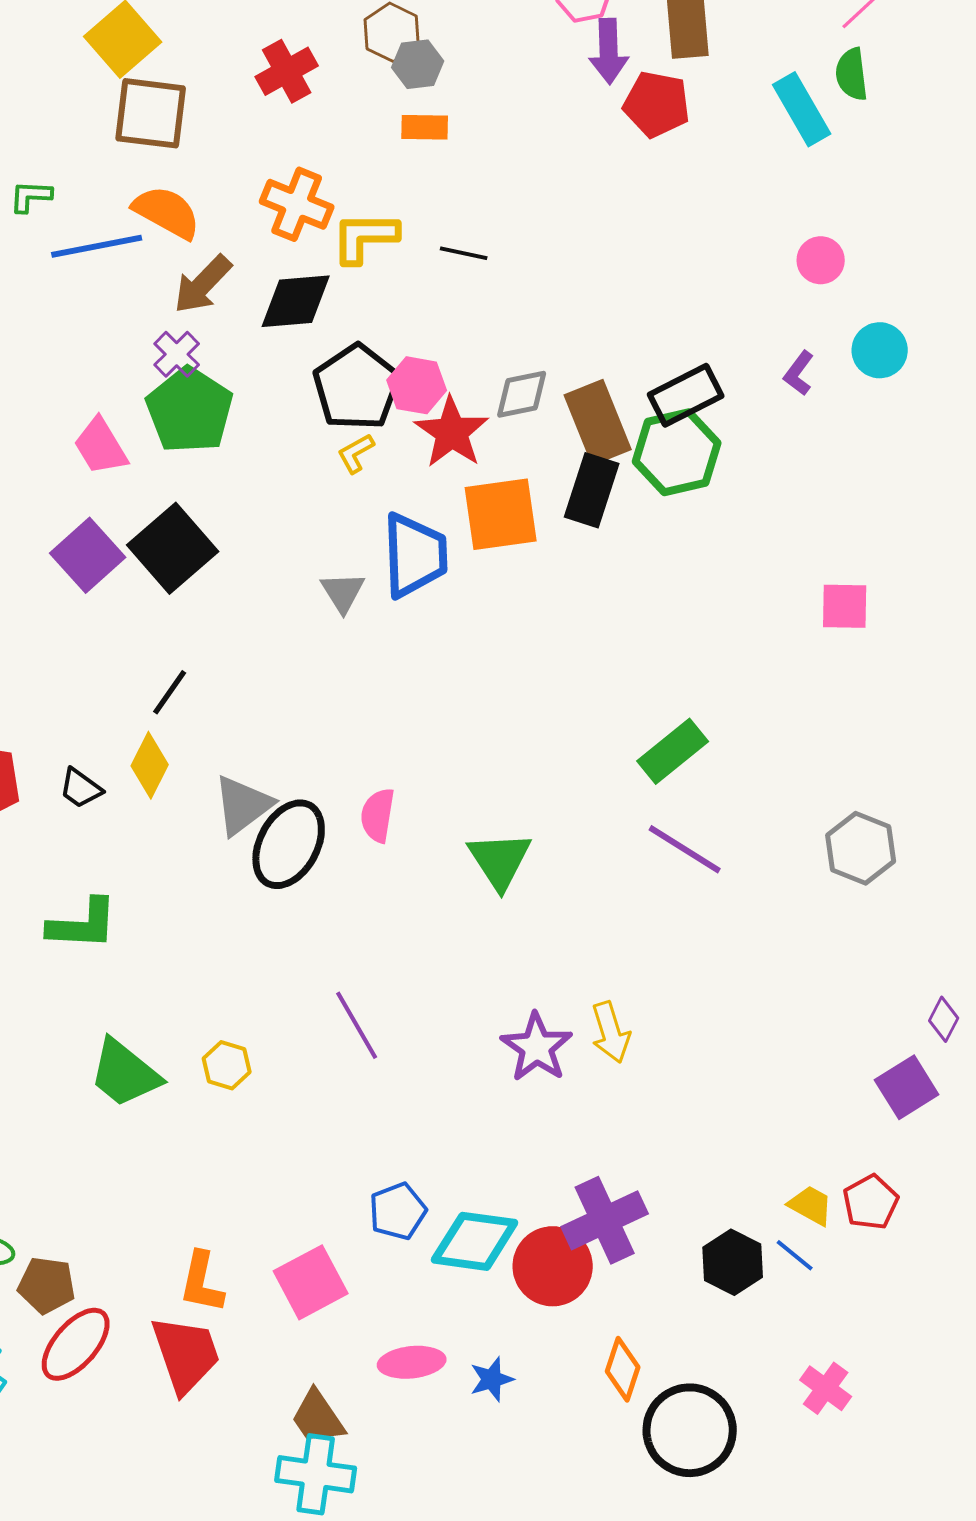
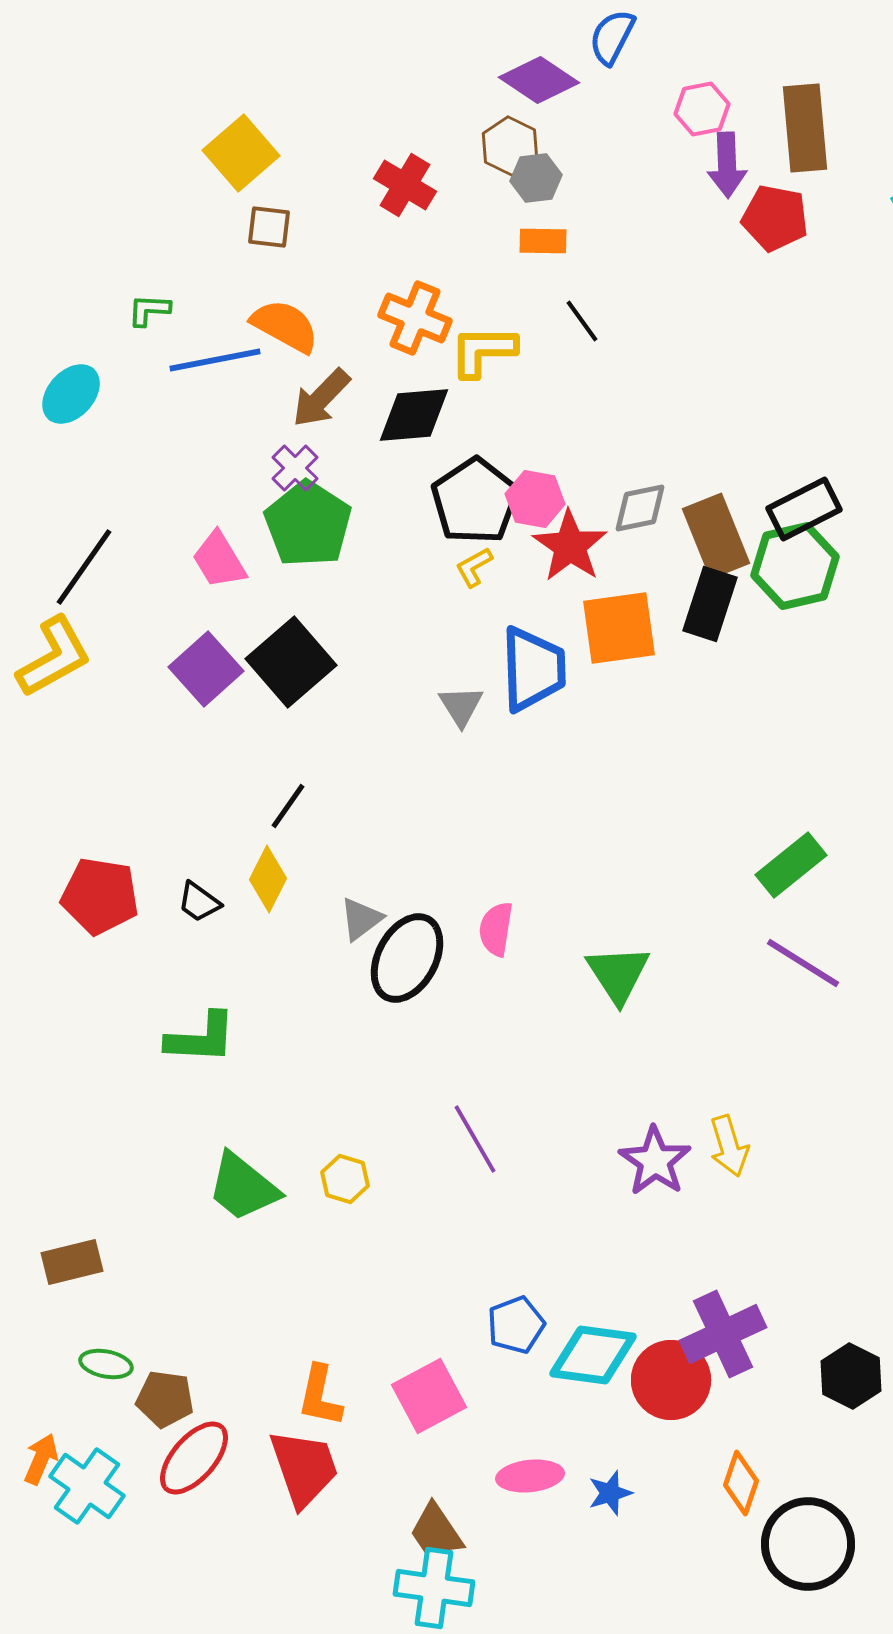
red cross: (287, 71) -> (405, 185), turned -30
brown square: (151, 113) -> (269, 227), size x0.6
black line: (464, 253) -> (582, 321), moved, turned 42
gray triangle: (243, 805) -> (361, 919), size x0.7

